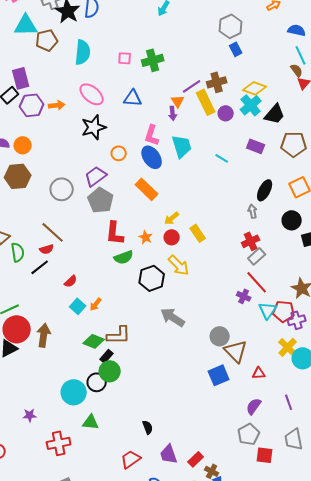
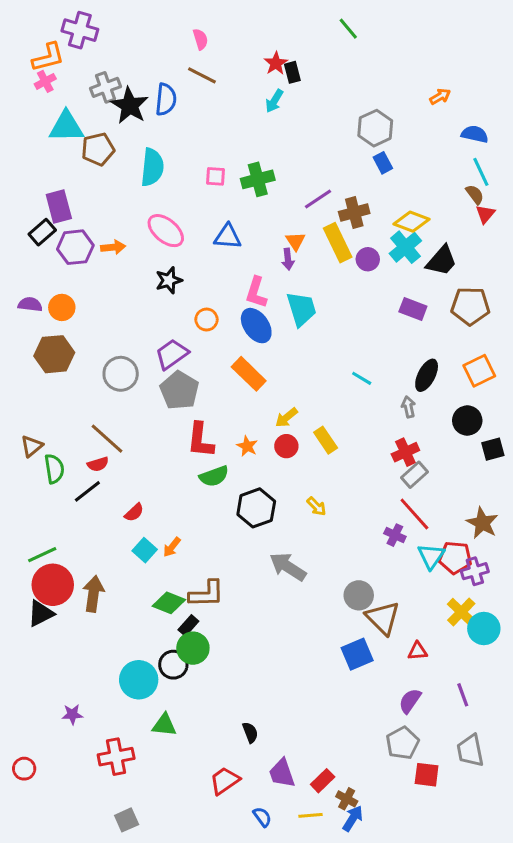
purple line: (192, 86) -> (318, 199), moved
black star: (94, 127) -> (169, 280), size x0.7
cyan line: (222, 158) -> (362, 378), moved
yellow arrow: (179, 265) -> (317, 506), moved, size x0.6

